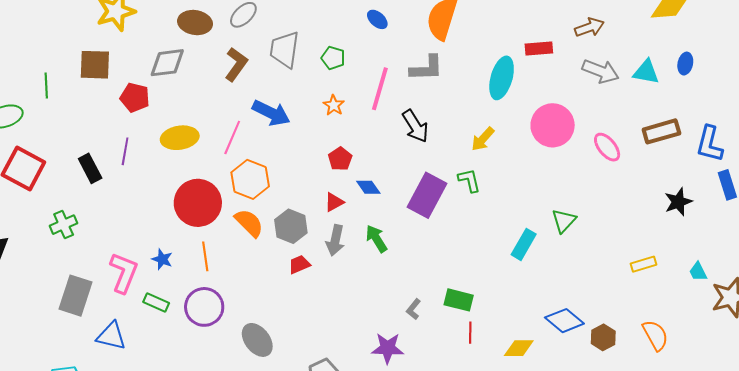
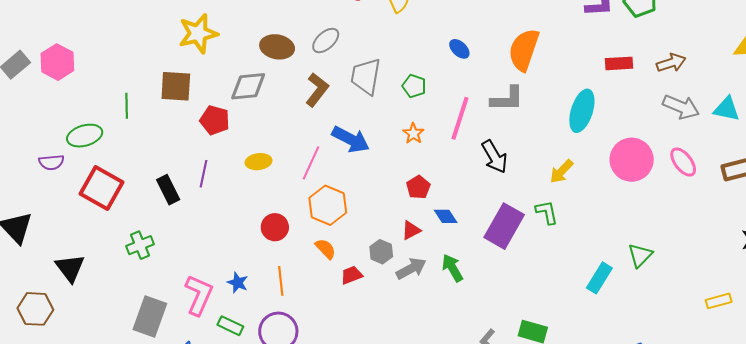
red rectangle: (539, 49) -> (619, 63), moved
yellow ellipse: (180, 138) -> (259, 162), size x0.7
pink ellipse: (607, 147) -> (683, 162), moved
red circle: (198, 203) -> (275, 227), size x0.6
orange semicircle: (249, 223) -> (326, 249), size x0.7
gray hexagon: (291, 226) -> (381, 252), moved, size x0.7
gray arrow: (335, 240) -> (411, 269), turned -132
red trapezoid: (299, 264) -> (352, 275), moved

